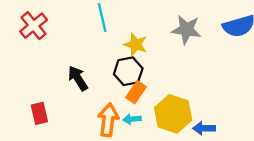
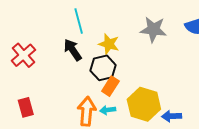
red cross: (34, 26) -> (23, 55), moved
black arrow: (78, 78) -> (73, 50), moved

